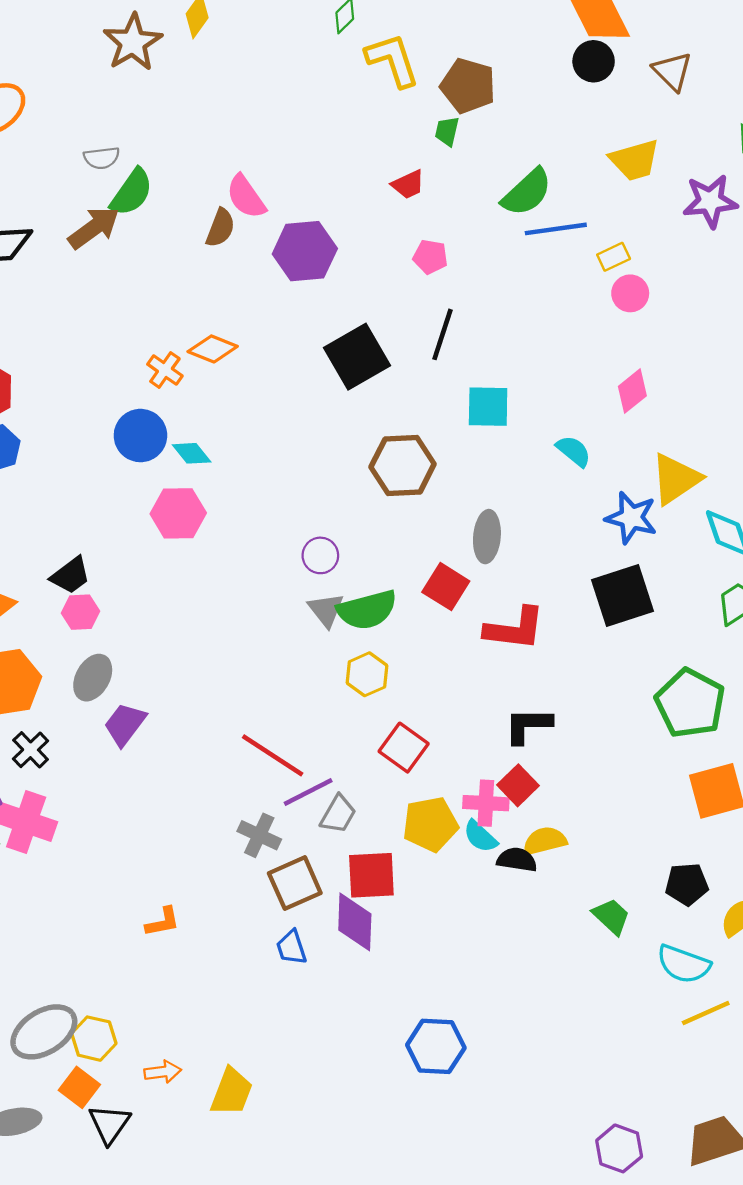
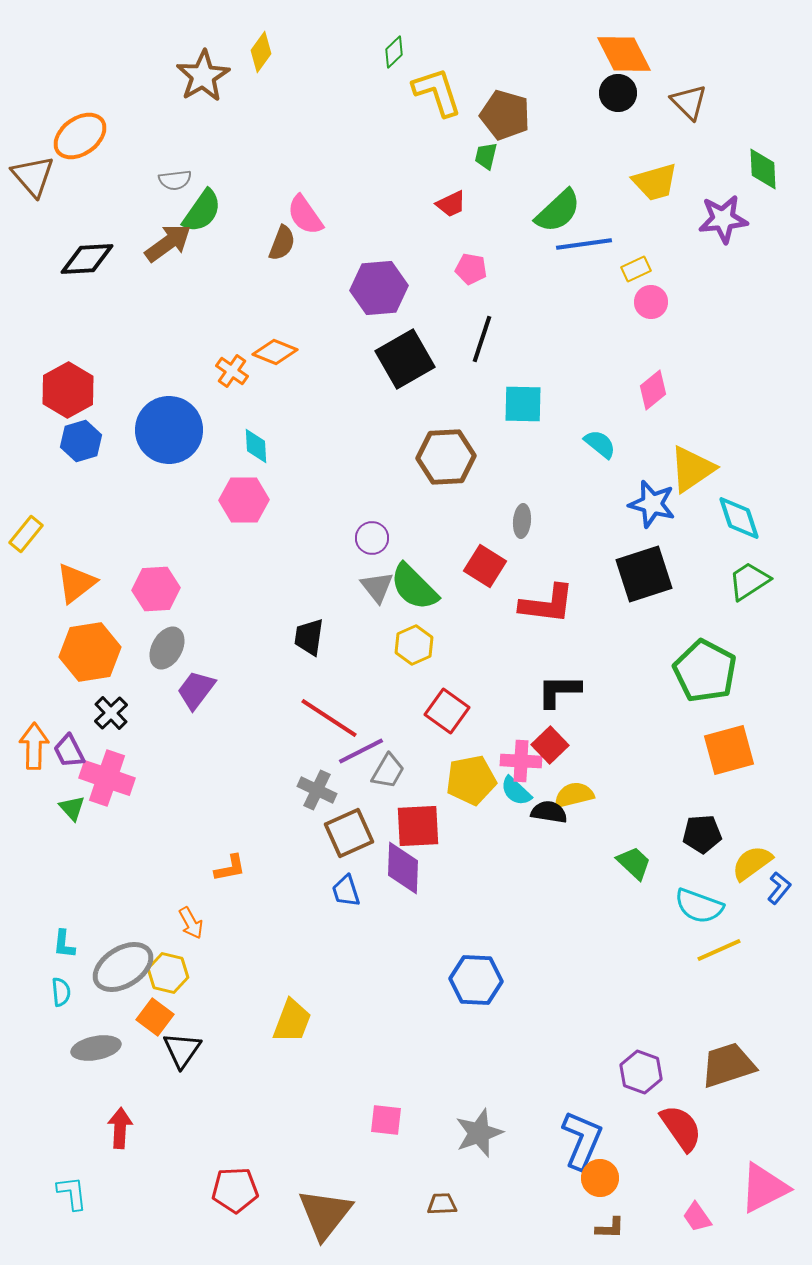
purple hexagon: (305, 251) -> (379, 288), moved
blue circle: (140, 436) -> (169, 430), moved, size x1.4
cyan diamond: (192, 453) -> (256, 446), turned 36
gray ellipse: (487, 537) -> (522, 521), size x0.7
black trapezoid: (70, 575) -> (309, 637), moved, turned 135
green semicircle: (367, 610) -> (414, 587), turned 60
pink hexagon: (80, 612) -> (156, 589), size x1.4
orange arrow: (163, 1072) -> (191, 923), moved, turned 68

